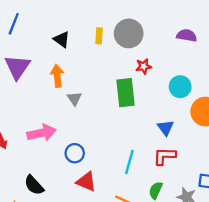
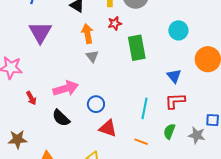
red star: (144, 66) -> (115, 23), moved
orange arrow: (57, 76) -> (87, 34), moved
cyan circle: (180, 87) -> (178, 30), moved
black semicircle: (34, 185) -> (61, 118), moved

